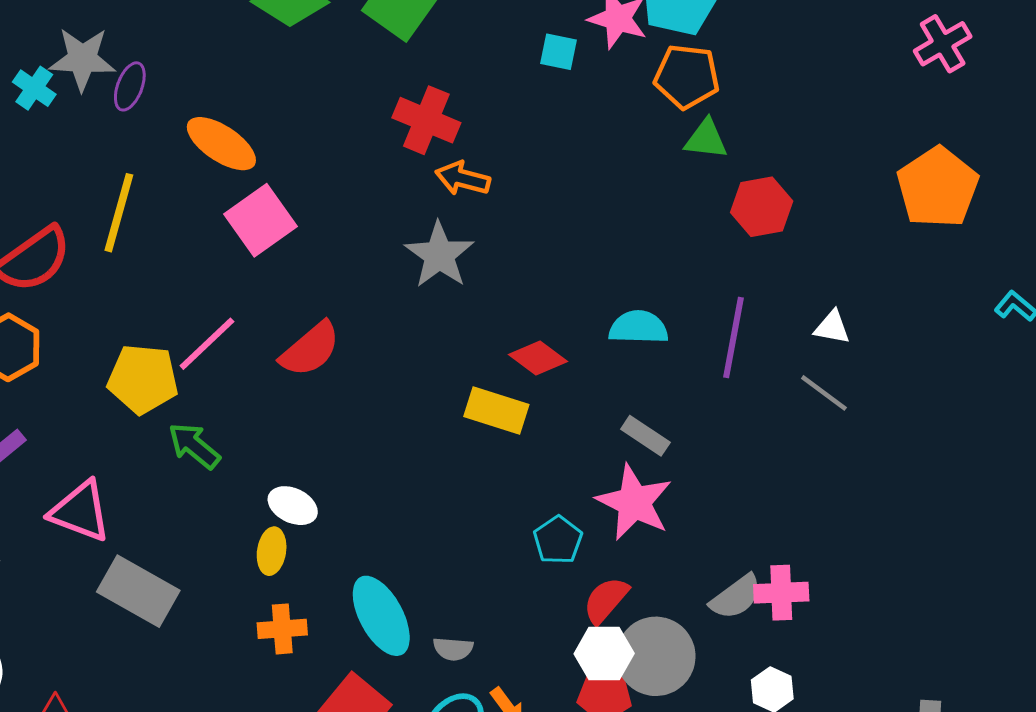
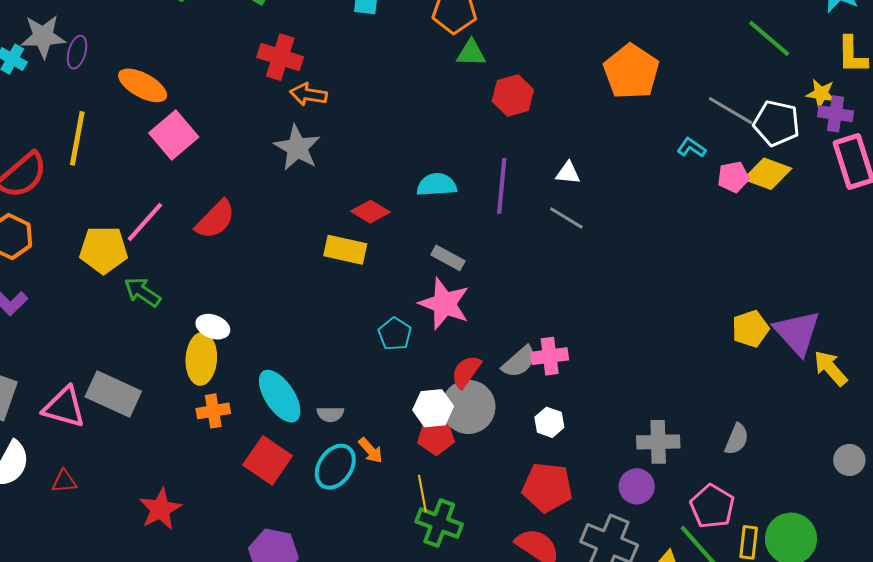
pink triangle: (80, 511) -> (64, 407), moved
yellow ellipse: (272, 551) -> (201, 359), size x1.6
red semicircle: (606, 600) -> (466, 372), moved

